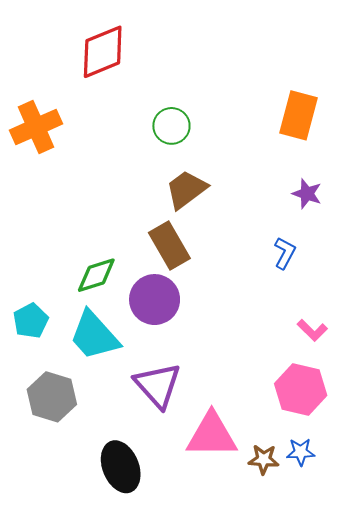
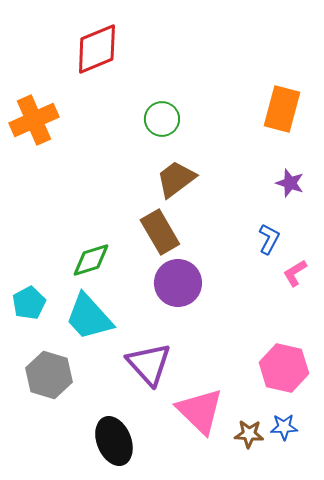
purple circle: (155, 300) -> (178, 283), moved
pink L-shape: (312, 330) -> (295, 273), moved, turned 104
pink triangle: (212, 435) -> (200, 411), turned 44

